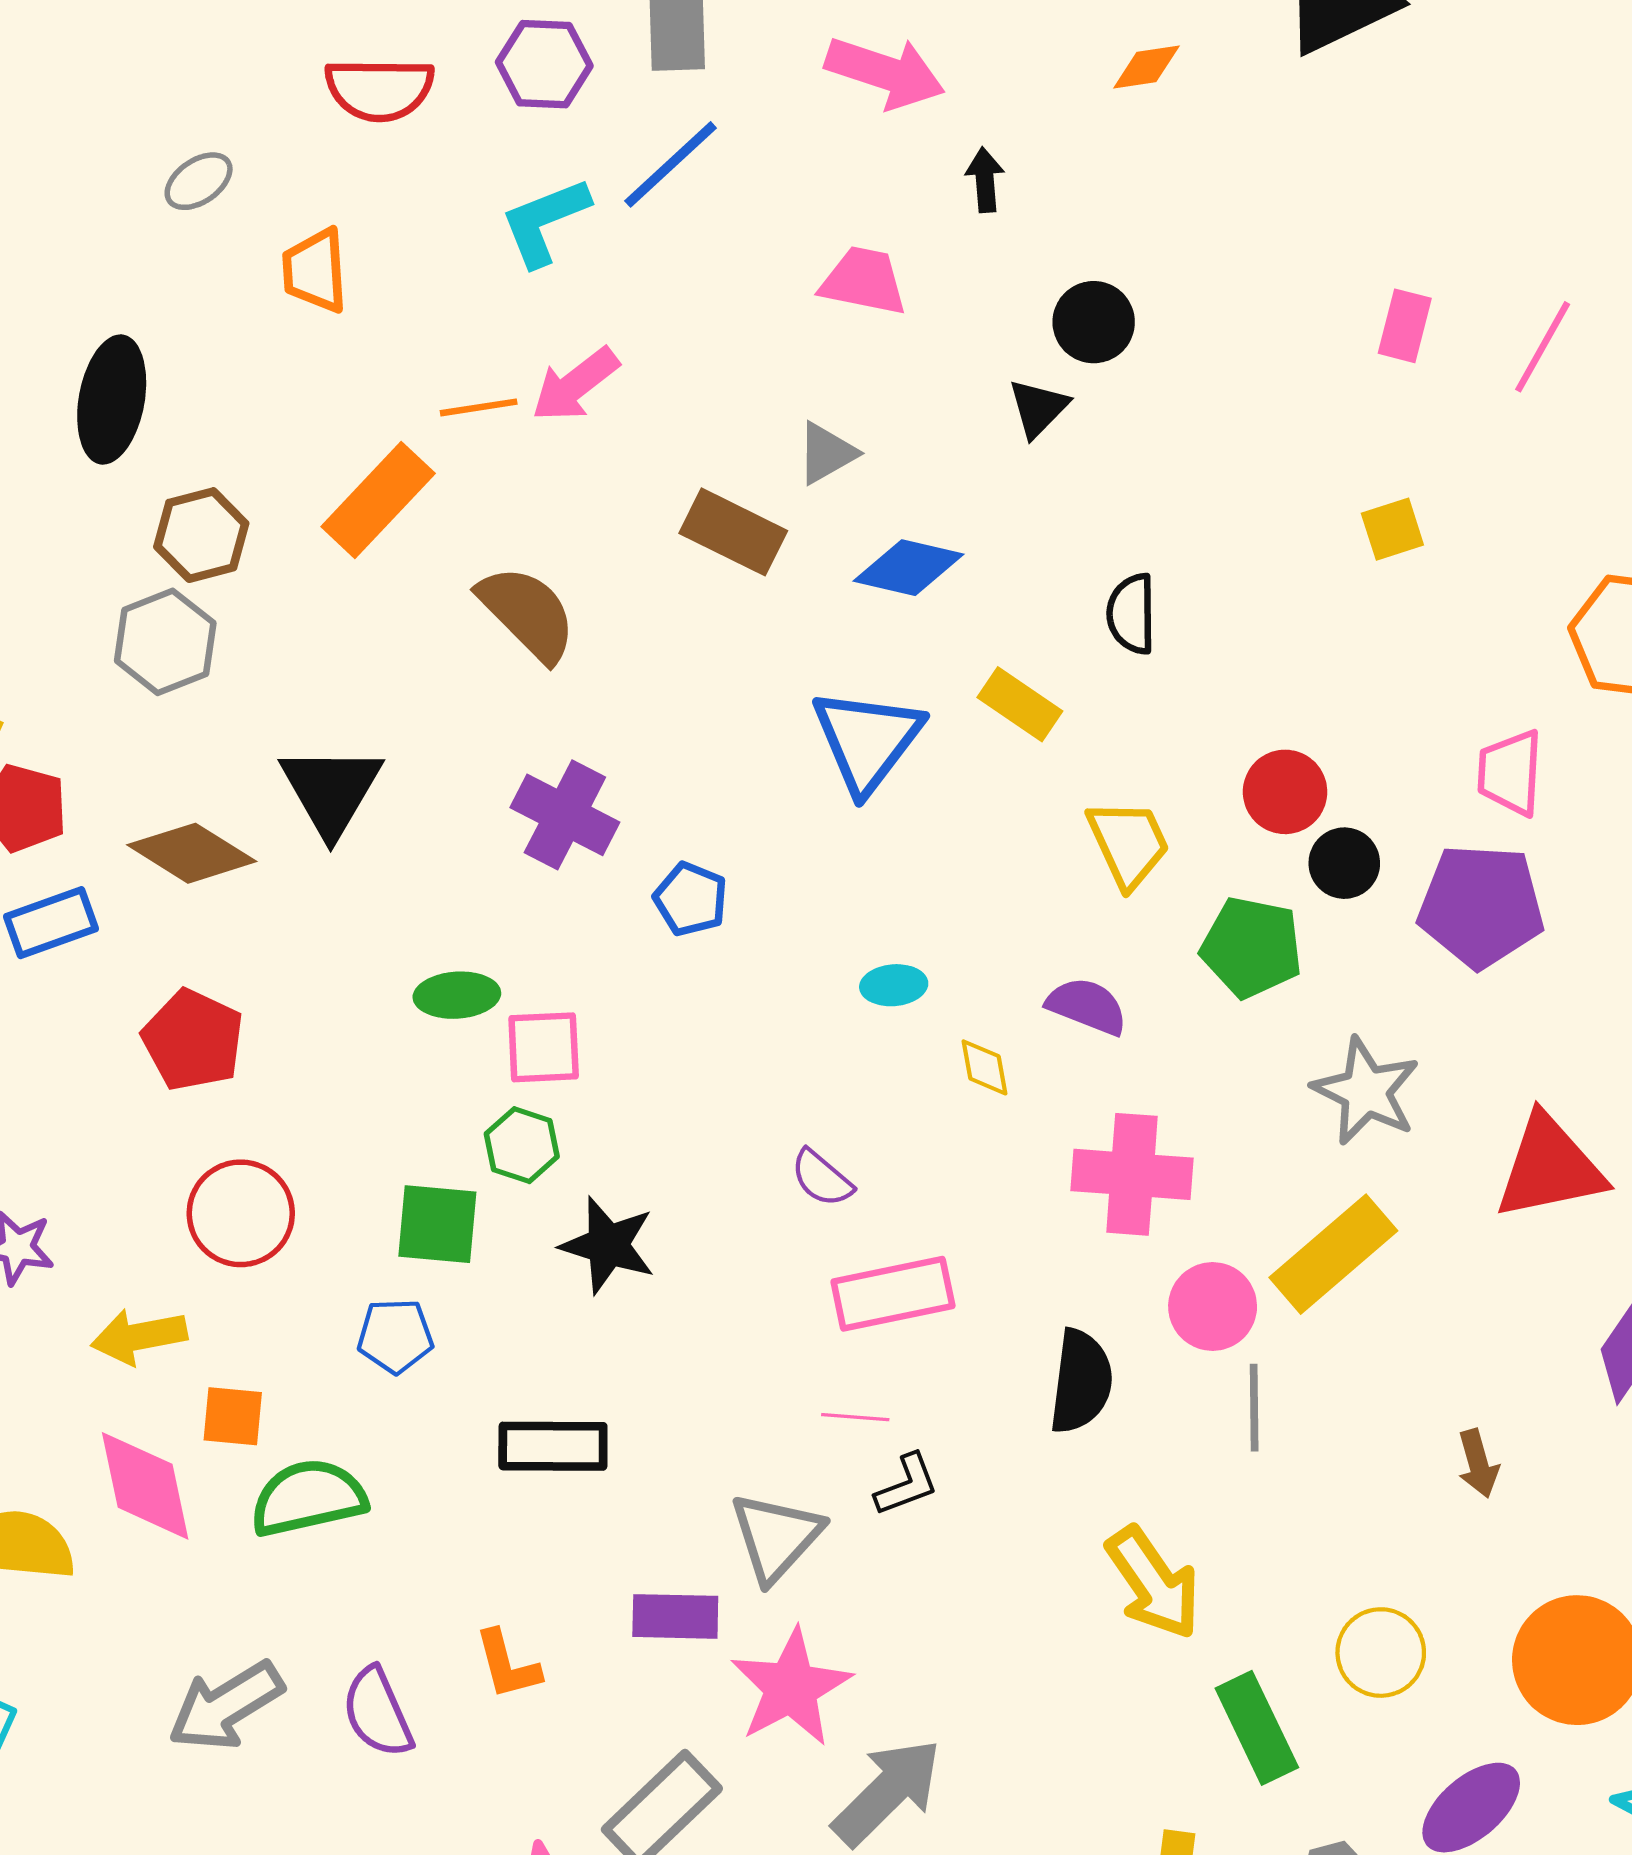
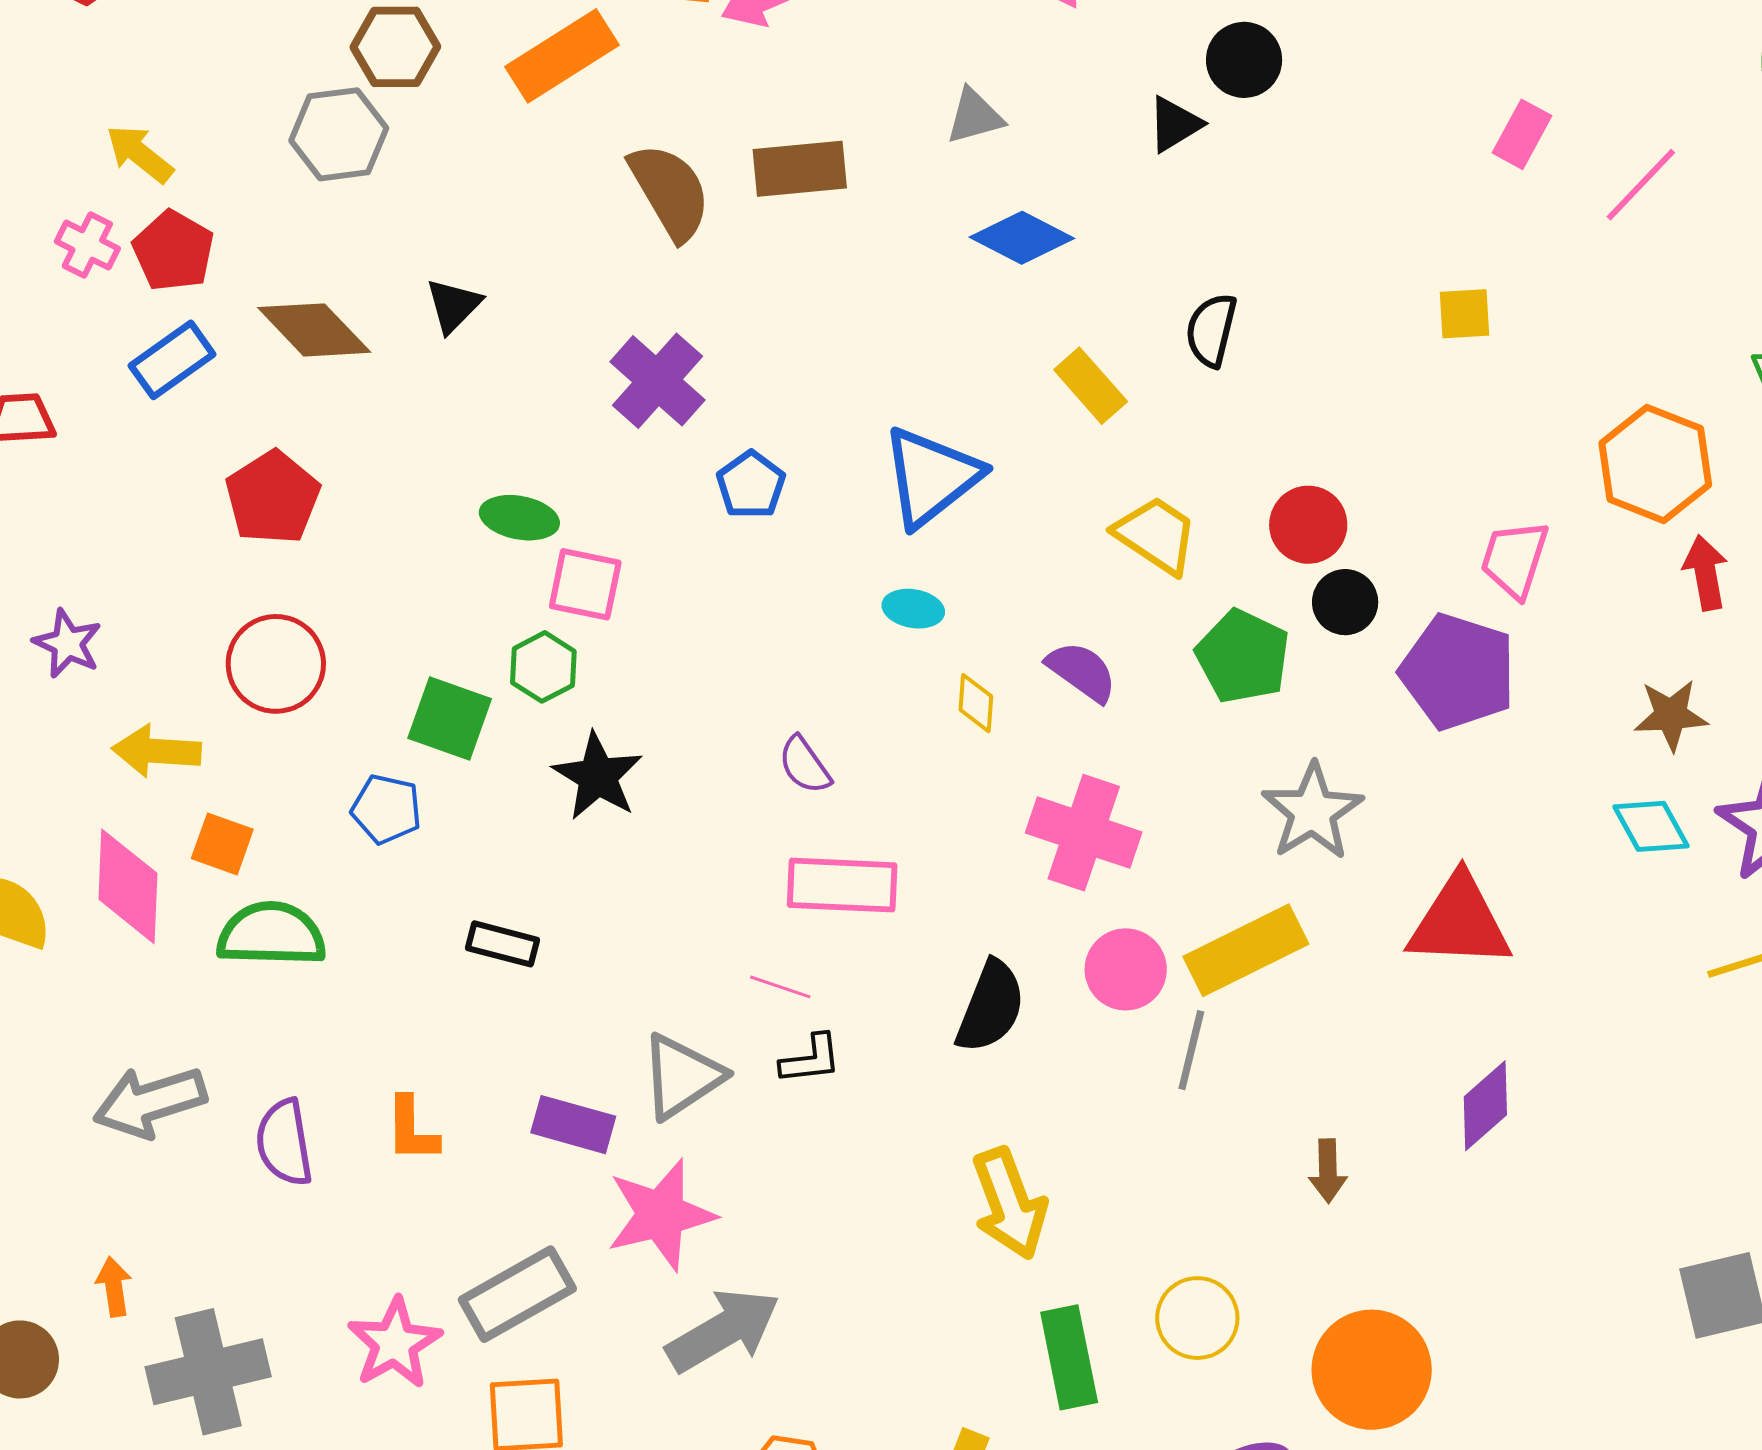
brown rectangle: (733, 532) -> (800, 169), moved, turned -46
blue triangle: (867, 740) -> (931, 477), moved
black triangle: (331, 790) -> (453, 305), size x0.6
yellow trapezoid: (1128, 843) -> (1156, 535), turned -46
blue rectangle: (51, 923) -> (172, 360), turned -30
gray line: (1254, 1408) -> (1191, 1050), moved
black rectangle: (553, 1446) -> (502, 944), size x0.7

